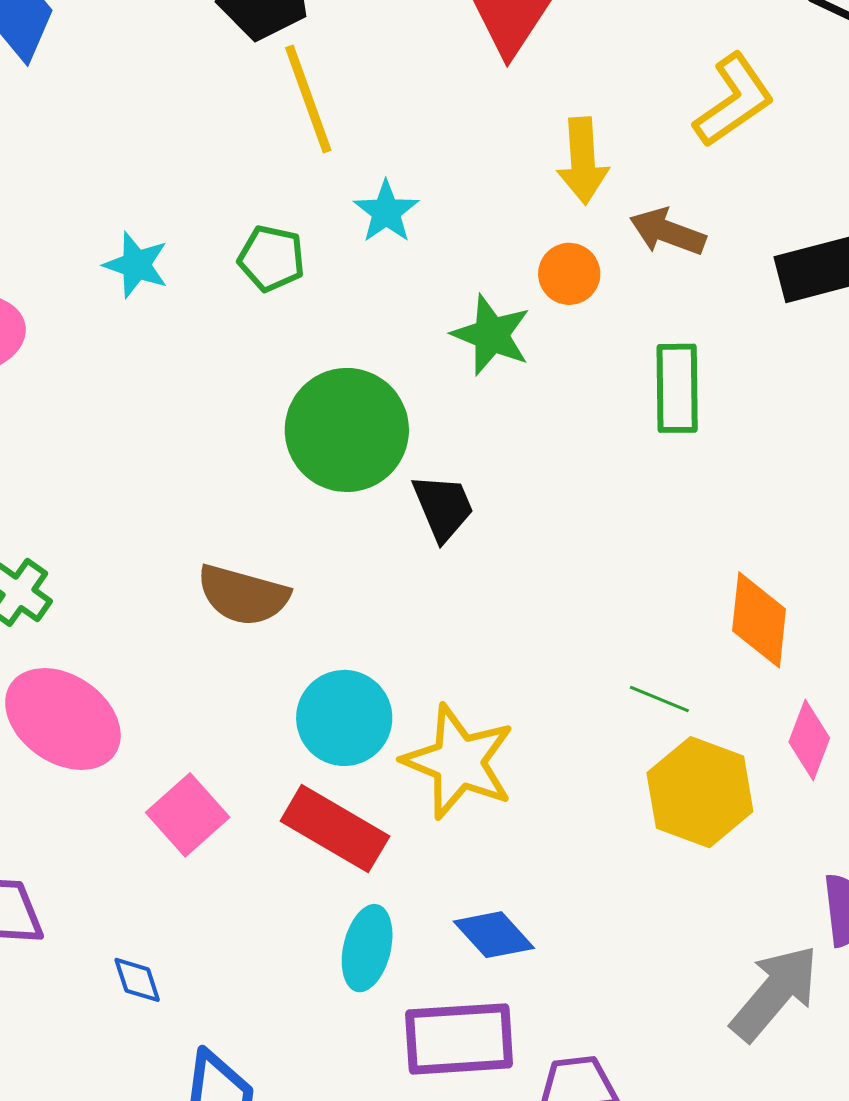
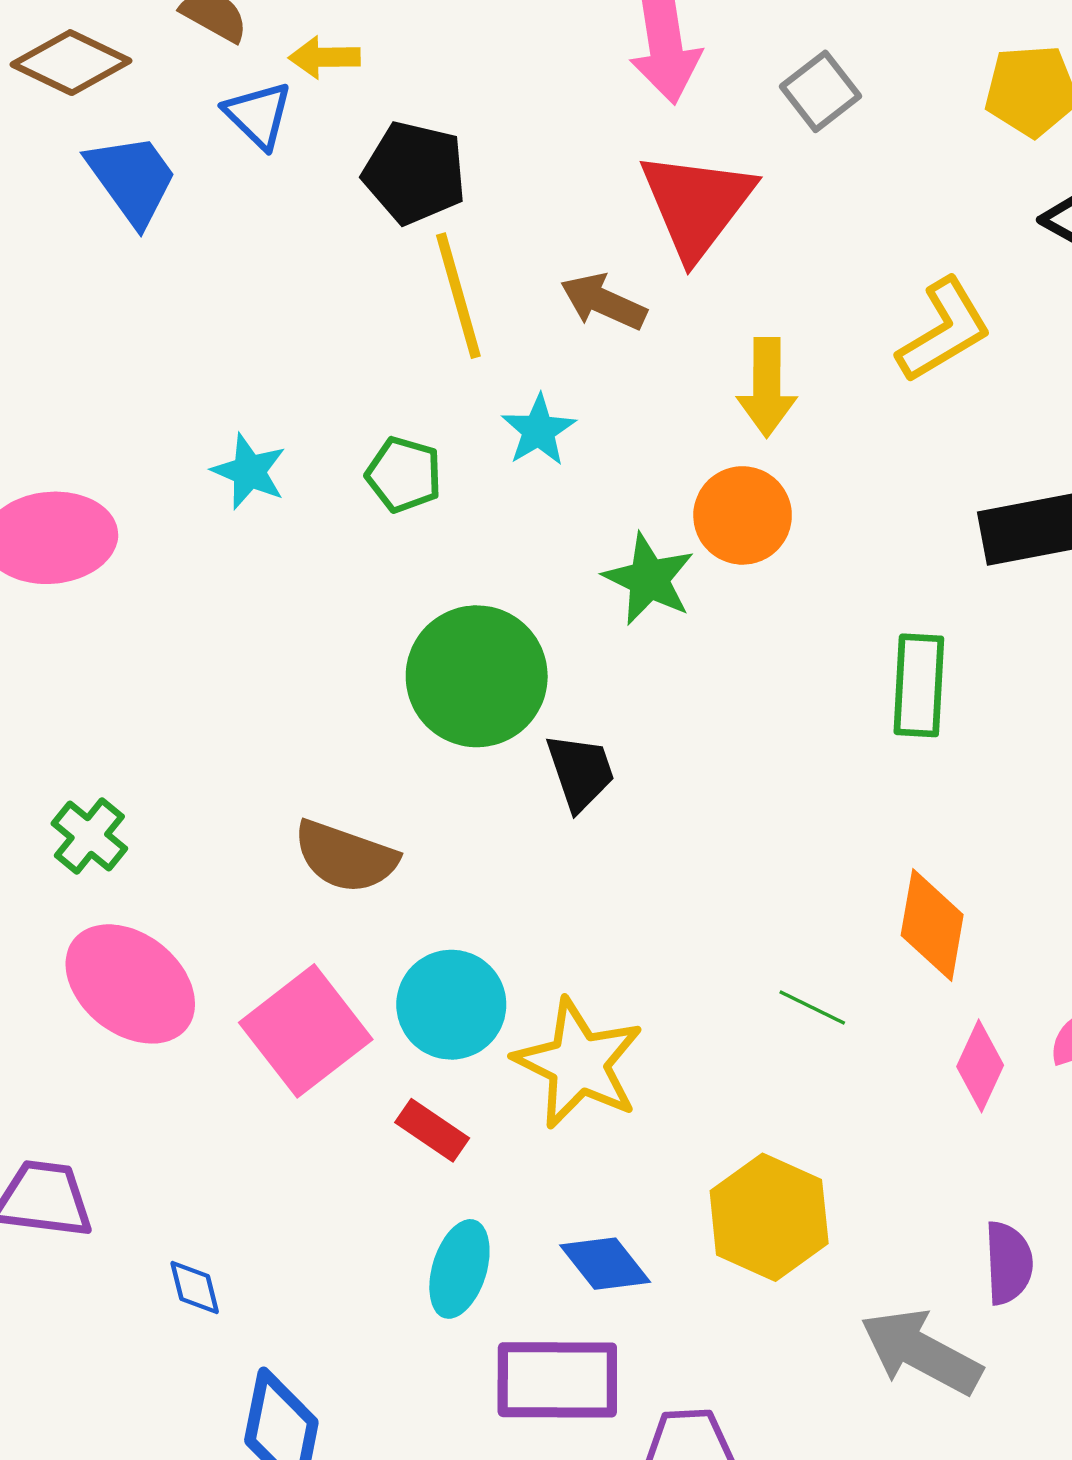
brown arrow: (668, 232) -> (603, 302), moved
orange circle: (569, 274) -> (743, 515), size x1.4
green rectangle: (677, 388) -> (919, 685), moved
yellow hexagon: (700, 792) -> (769, 1217), moved
pink square: (188, 815) -> (306, 1031), moved, size x1.4
red rectangle: (335, 829) -> (432, 1130), size x0.6
gray arrow: (775, 993) -> (921, 1352), turned -106

